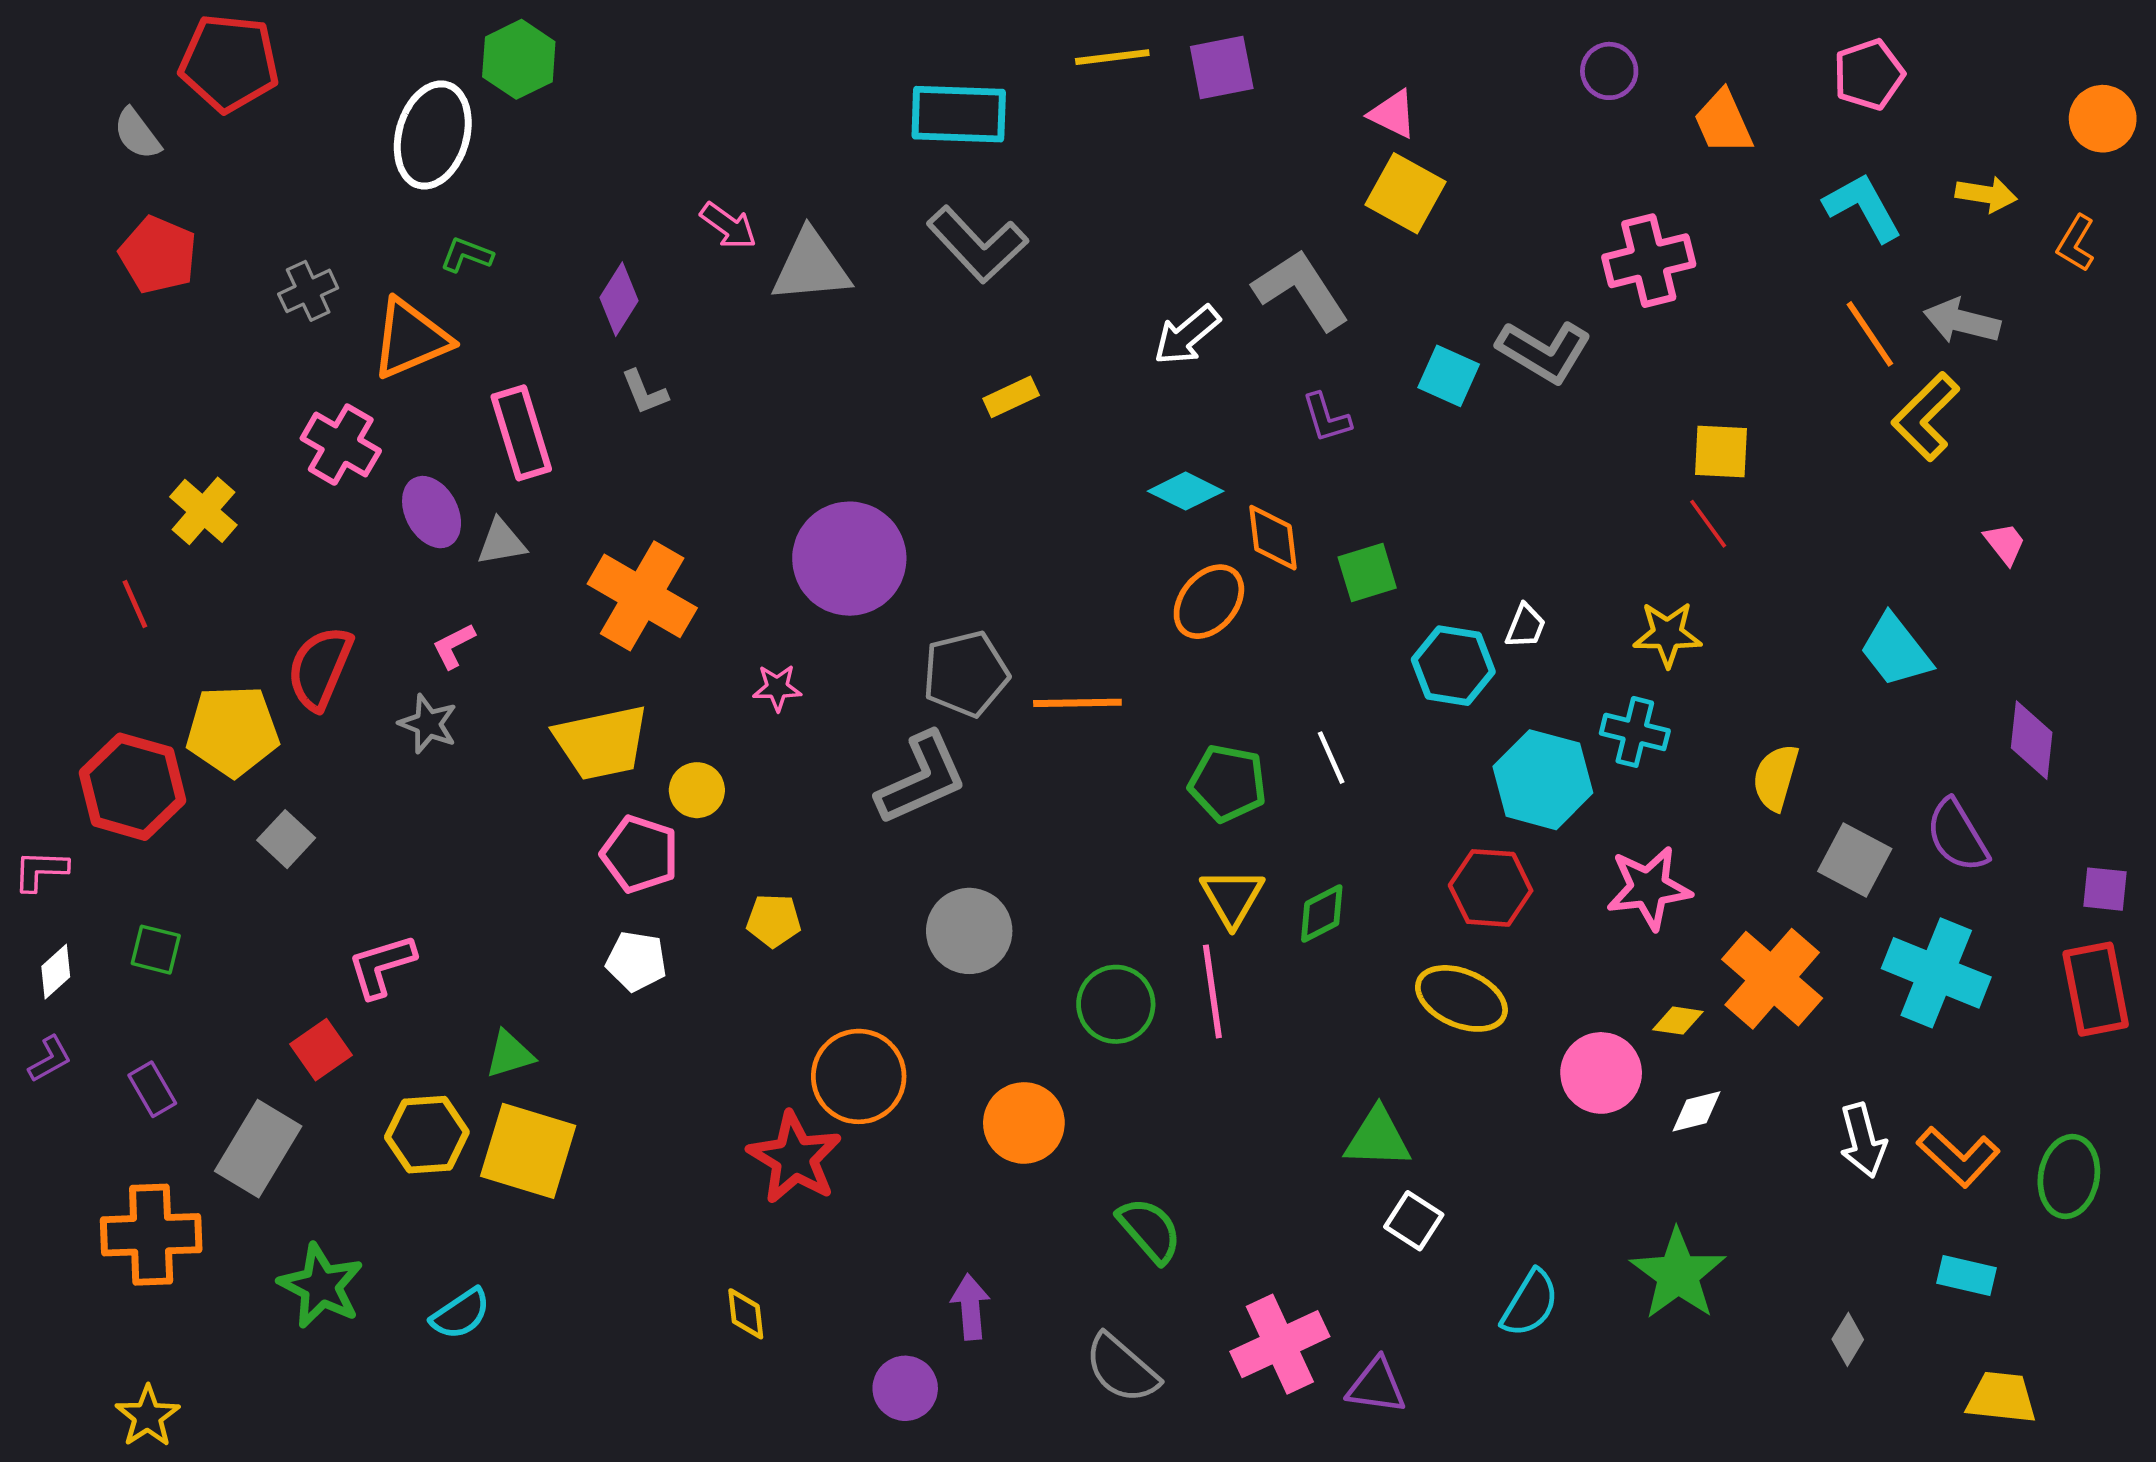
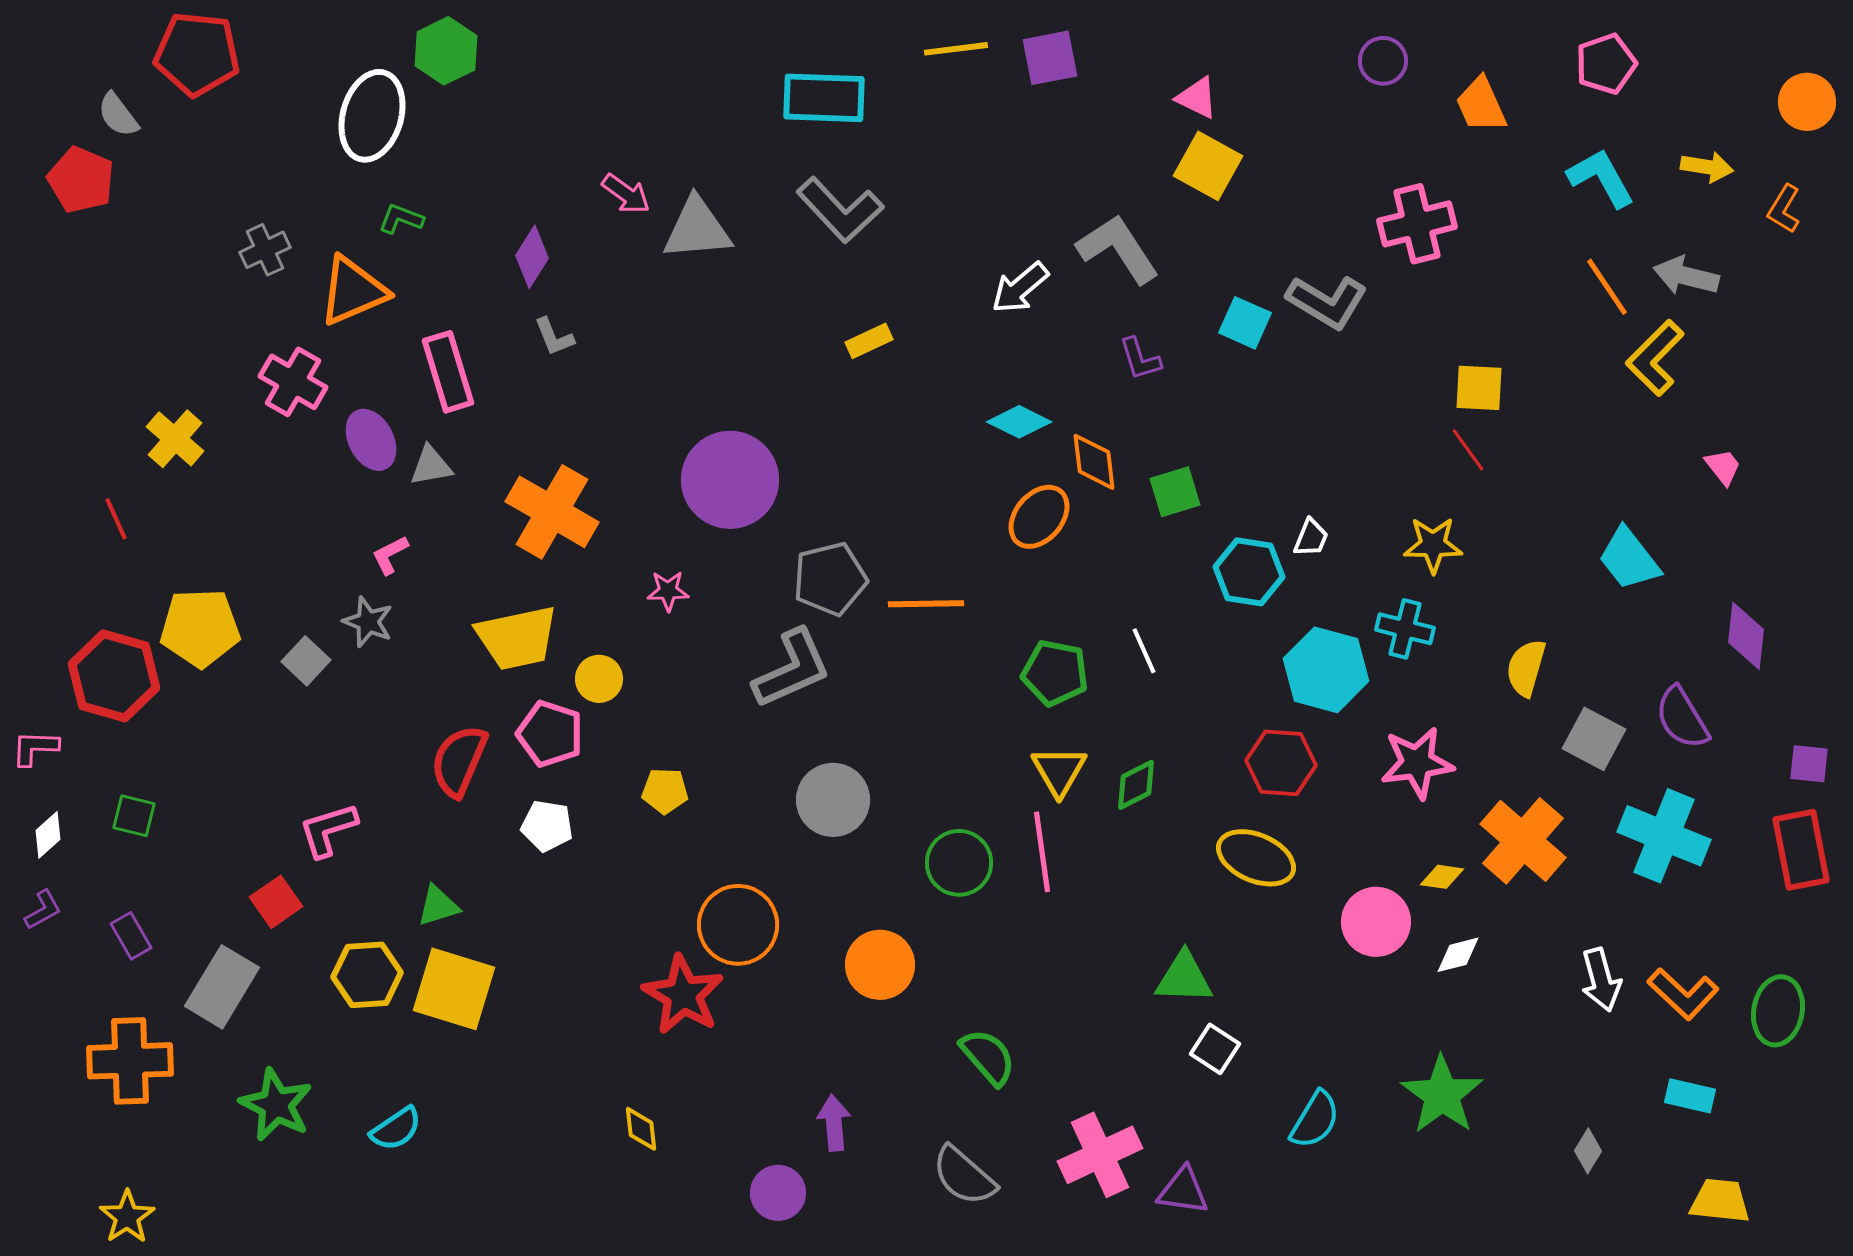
red pentagon: (158, 255) -> (81, 180), moved
red semicircle: (320, 668) -> (459, 761), moved
gray square: (286, 839) -> (306, 661), moved

